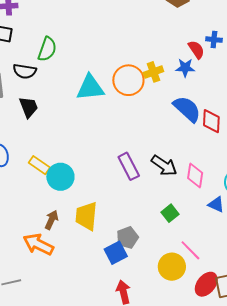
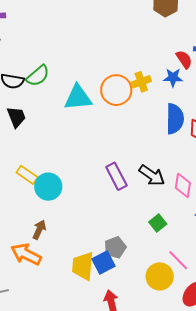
green semicircle: (47, 49) -> (38, 76), moved, turned 30
blue semicircle: (187, 109) -> (175, 119), turned 48
yellow trapezoid: (86, 216) -> (83, 266), moved

